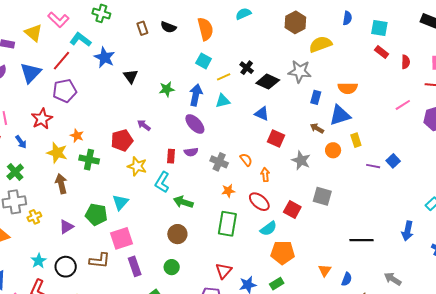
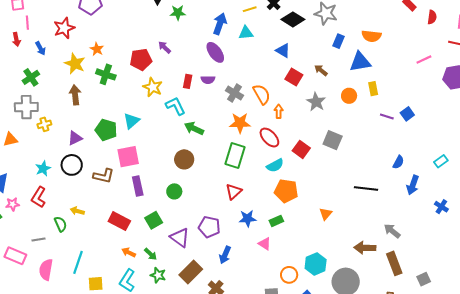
green star: (167, 89) -> (178, 13), moved
brown arrow: (317, 128) -> (321, 70), moved
orange semicircle: (246, 160) -> (262, 94), size x1.5
cyan L-shape: (162, 182) -> (176, 106), turned 115
orange star: (228, 191) -> (240, 123), size x1.5
black circle: (66, 267) -> (72, 165), moved
red triangle: (224, 271) -> (234, 192), moved
blue semicircle: (347, 279) -> (398, 162), moved

